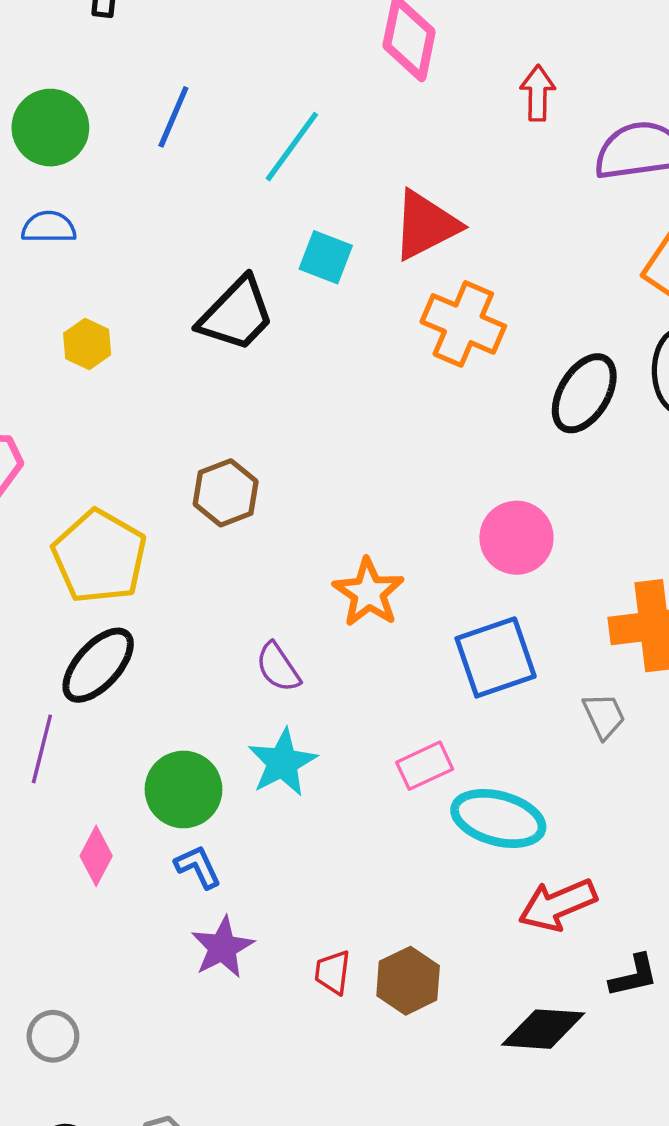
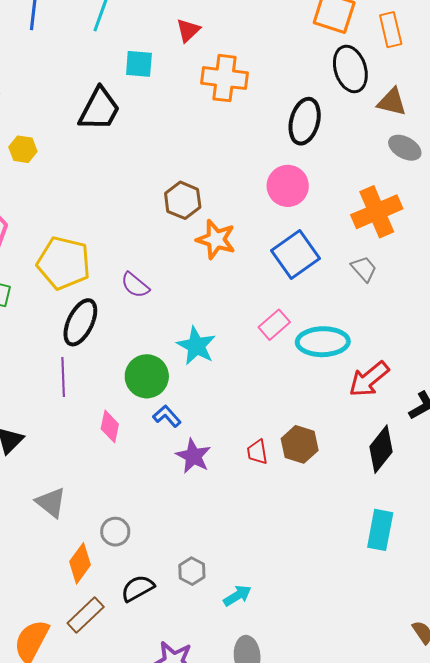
red triangle: (426, 225) -> (188, 30), size x0.6
black ellipse: (584, 393) -> (305, 121), moved
brown hexagon: (226, 493) -> (183, 200), moved
purple semicircle: (278, 667) -> (135, 285), moved
black diamond: (543, 1029) -> (381, 449), turned -39

